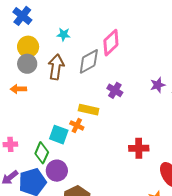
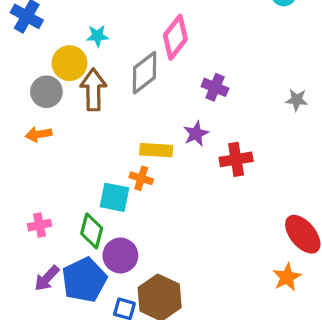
yellow circle: (28, 47) -> (69, 63), moved
purple star: (158, 85) -> (196, 134), moved
purple cross: (115, 90) -> (215, 87), moved
red cross: (139, 148) -> (236, 159), moved

